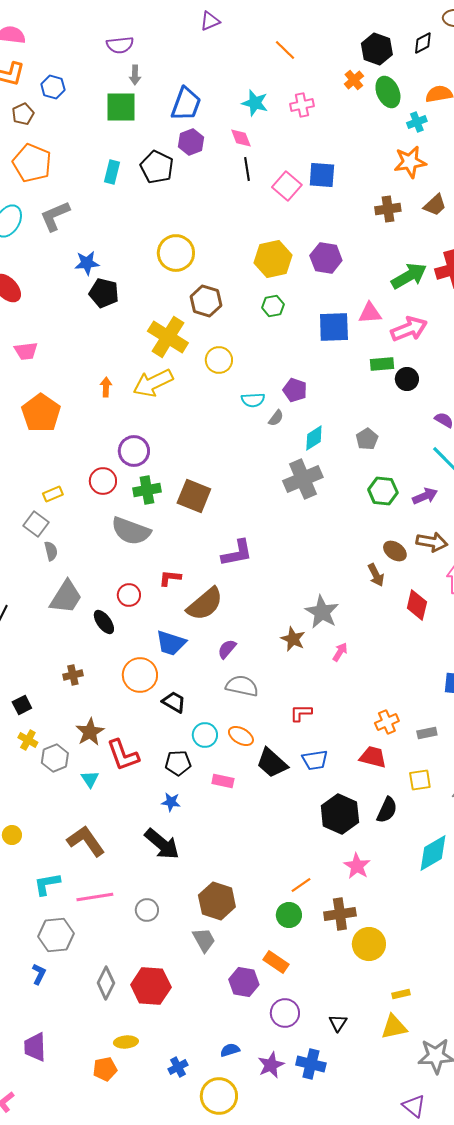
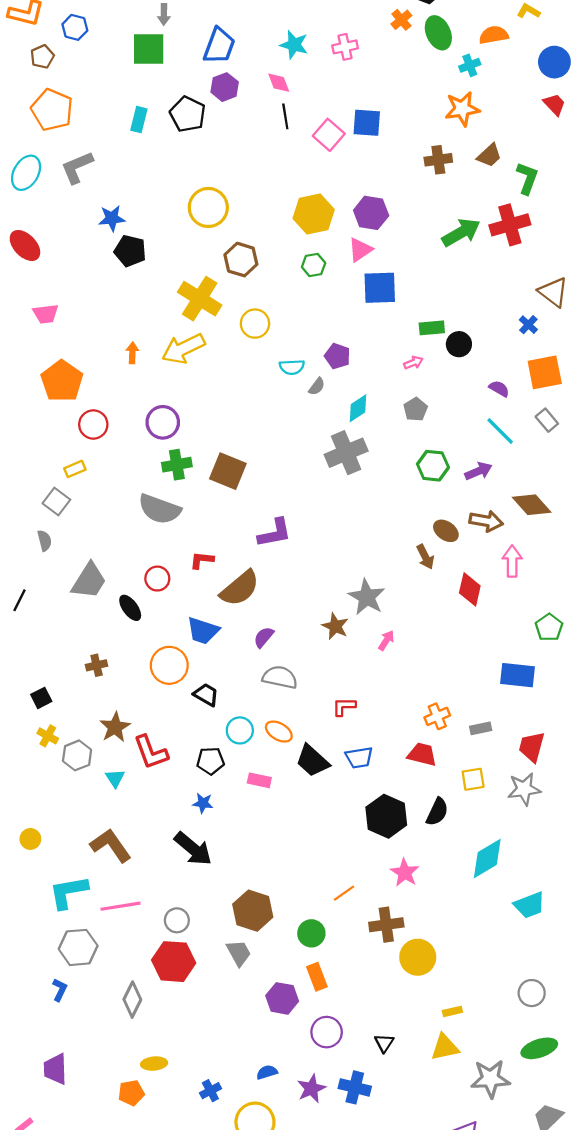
pink triangle: (370, 313) -> (360, 250), moved, turned -30
pink arrow: (409, 329) -> (413, 363), moved, size x0.5
red circle: (103, 481) -> (93, 424), moved
gray semicircle: (51, 551) -> (44, 541), moved
cyan L-shape: (47, 884) -> (68, 892), size x1.4
green circle: (289, 915) -> (311, 933), moved
orange rectangle: (276, 962) -> (317, 977), turned 35
red hexagon: (151, 986) -> (174, 962), moved

